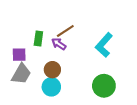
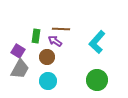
brown line: (65, 31) -> (61, 29), turned 36
purple square: (19, 55) -> (18, 51), turned 32
brown circle: (52, 70) -> (47, 57), moved

